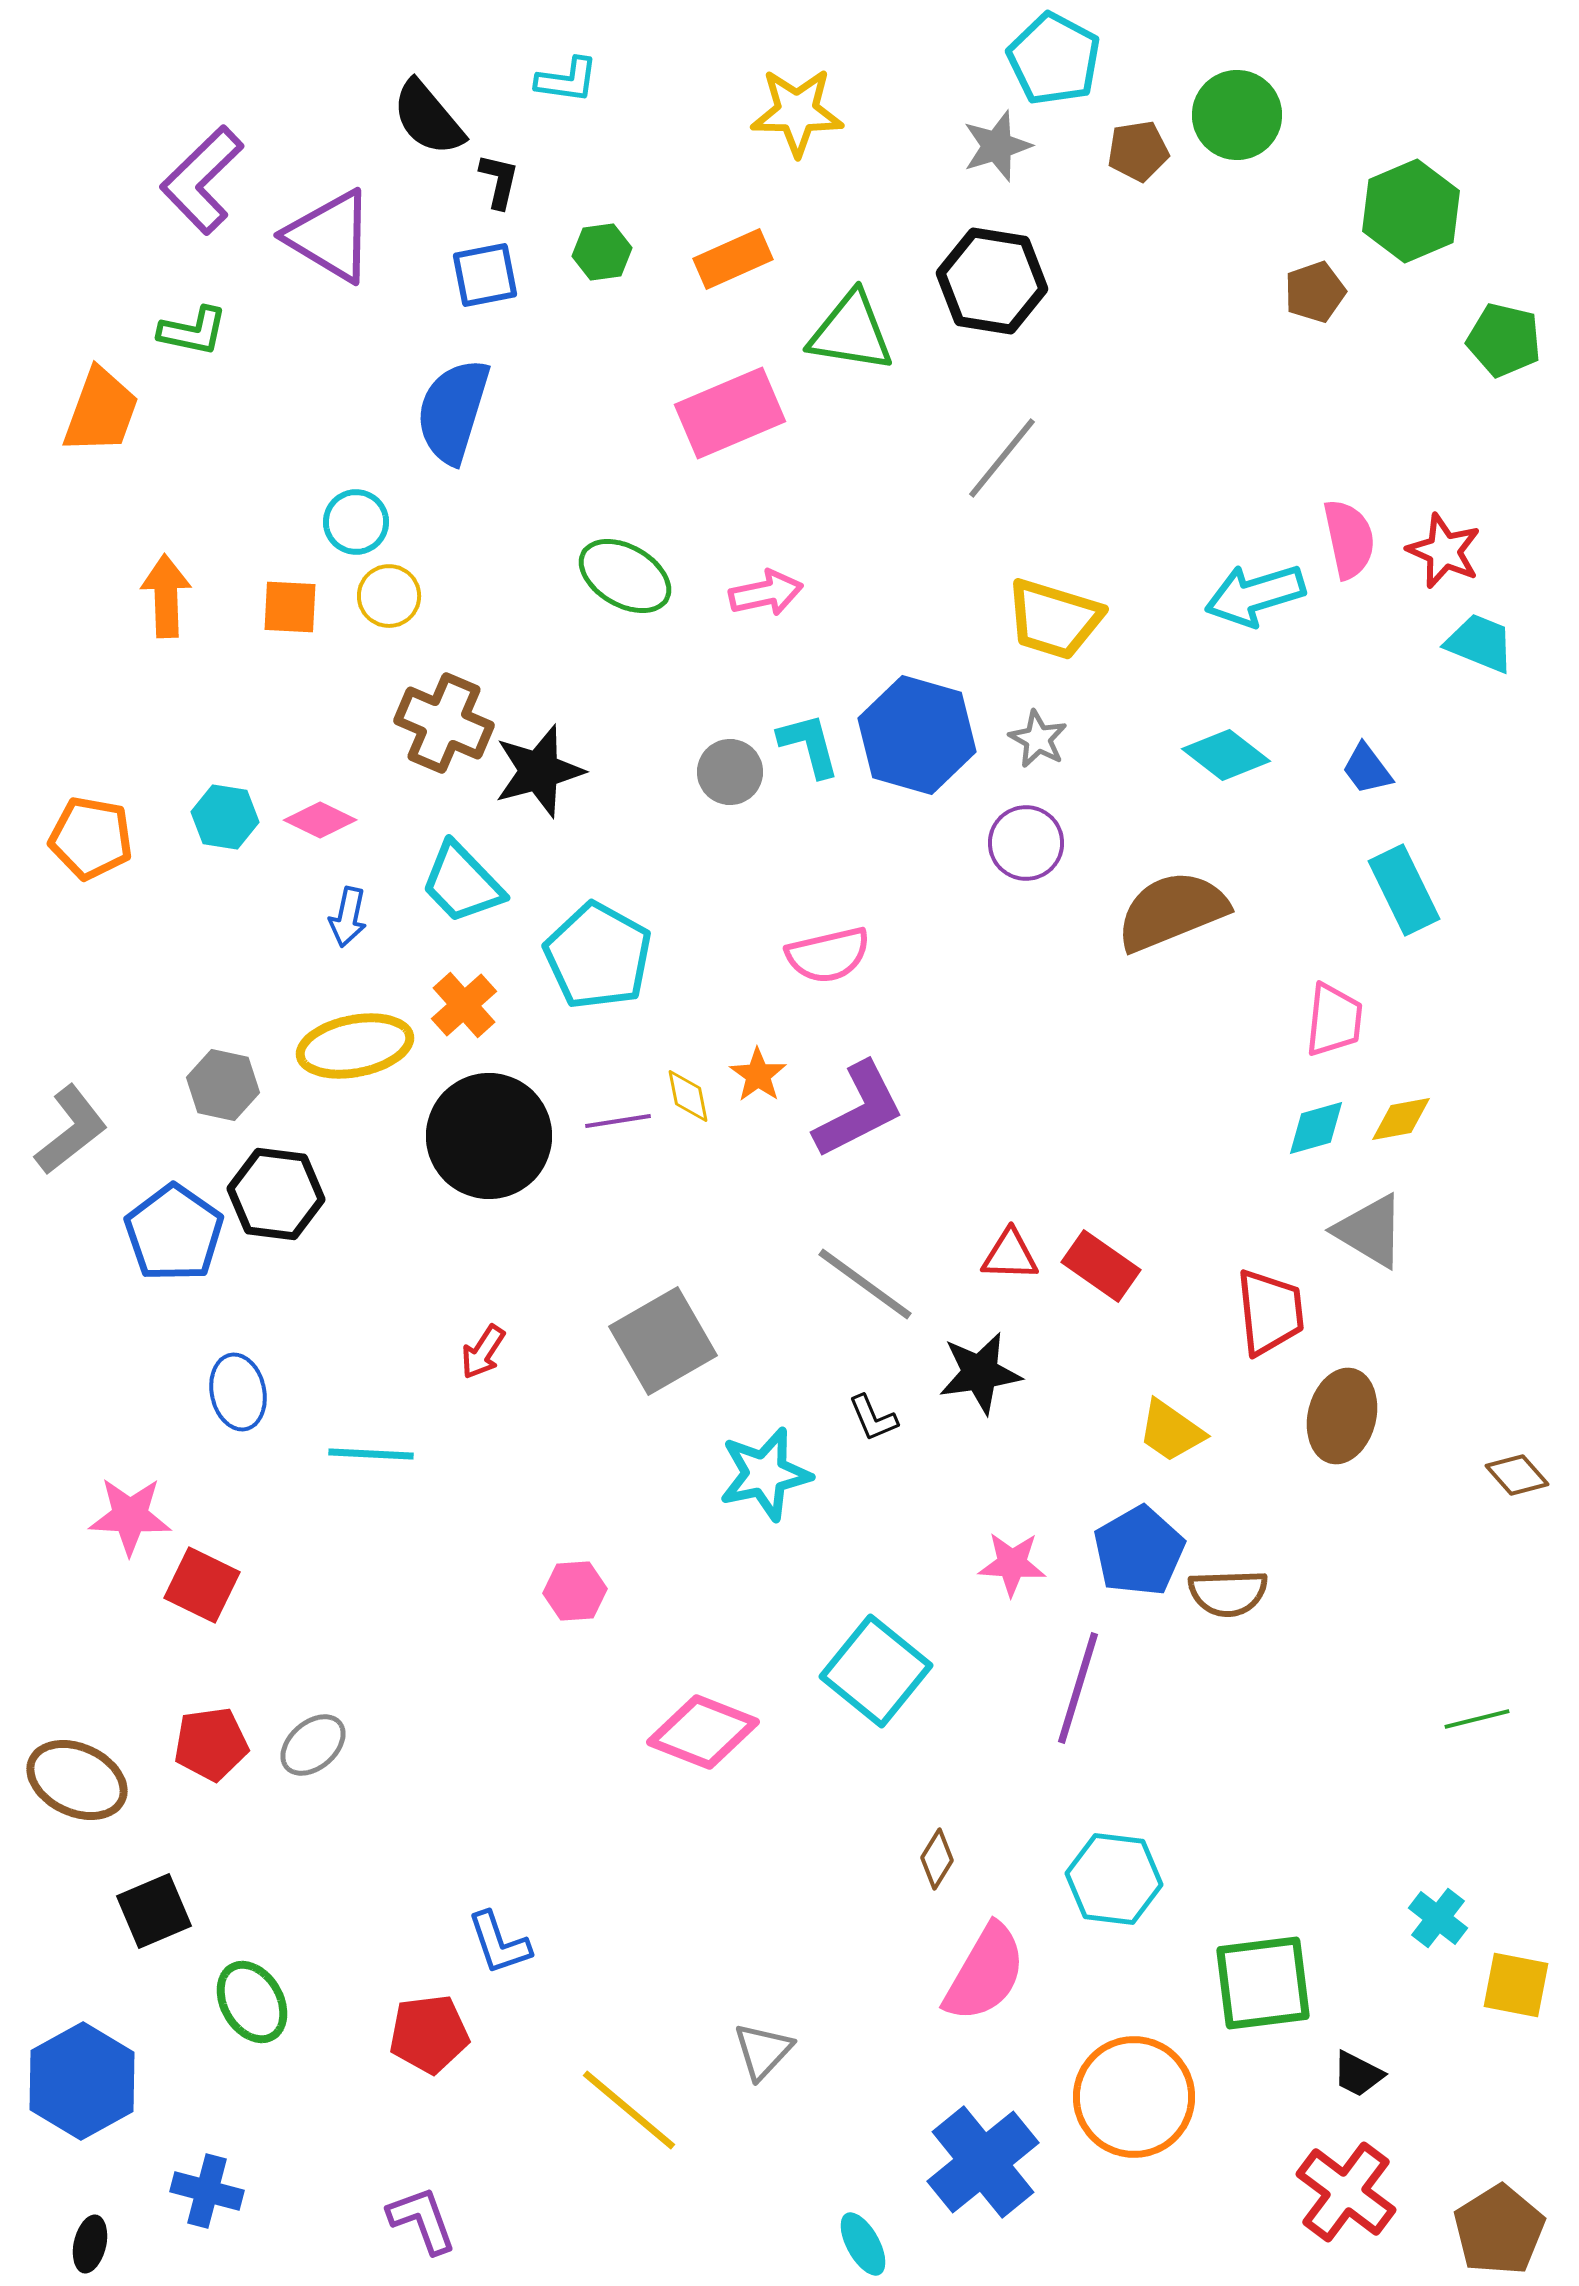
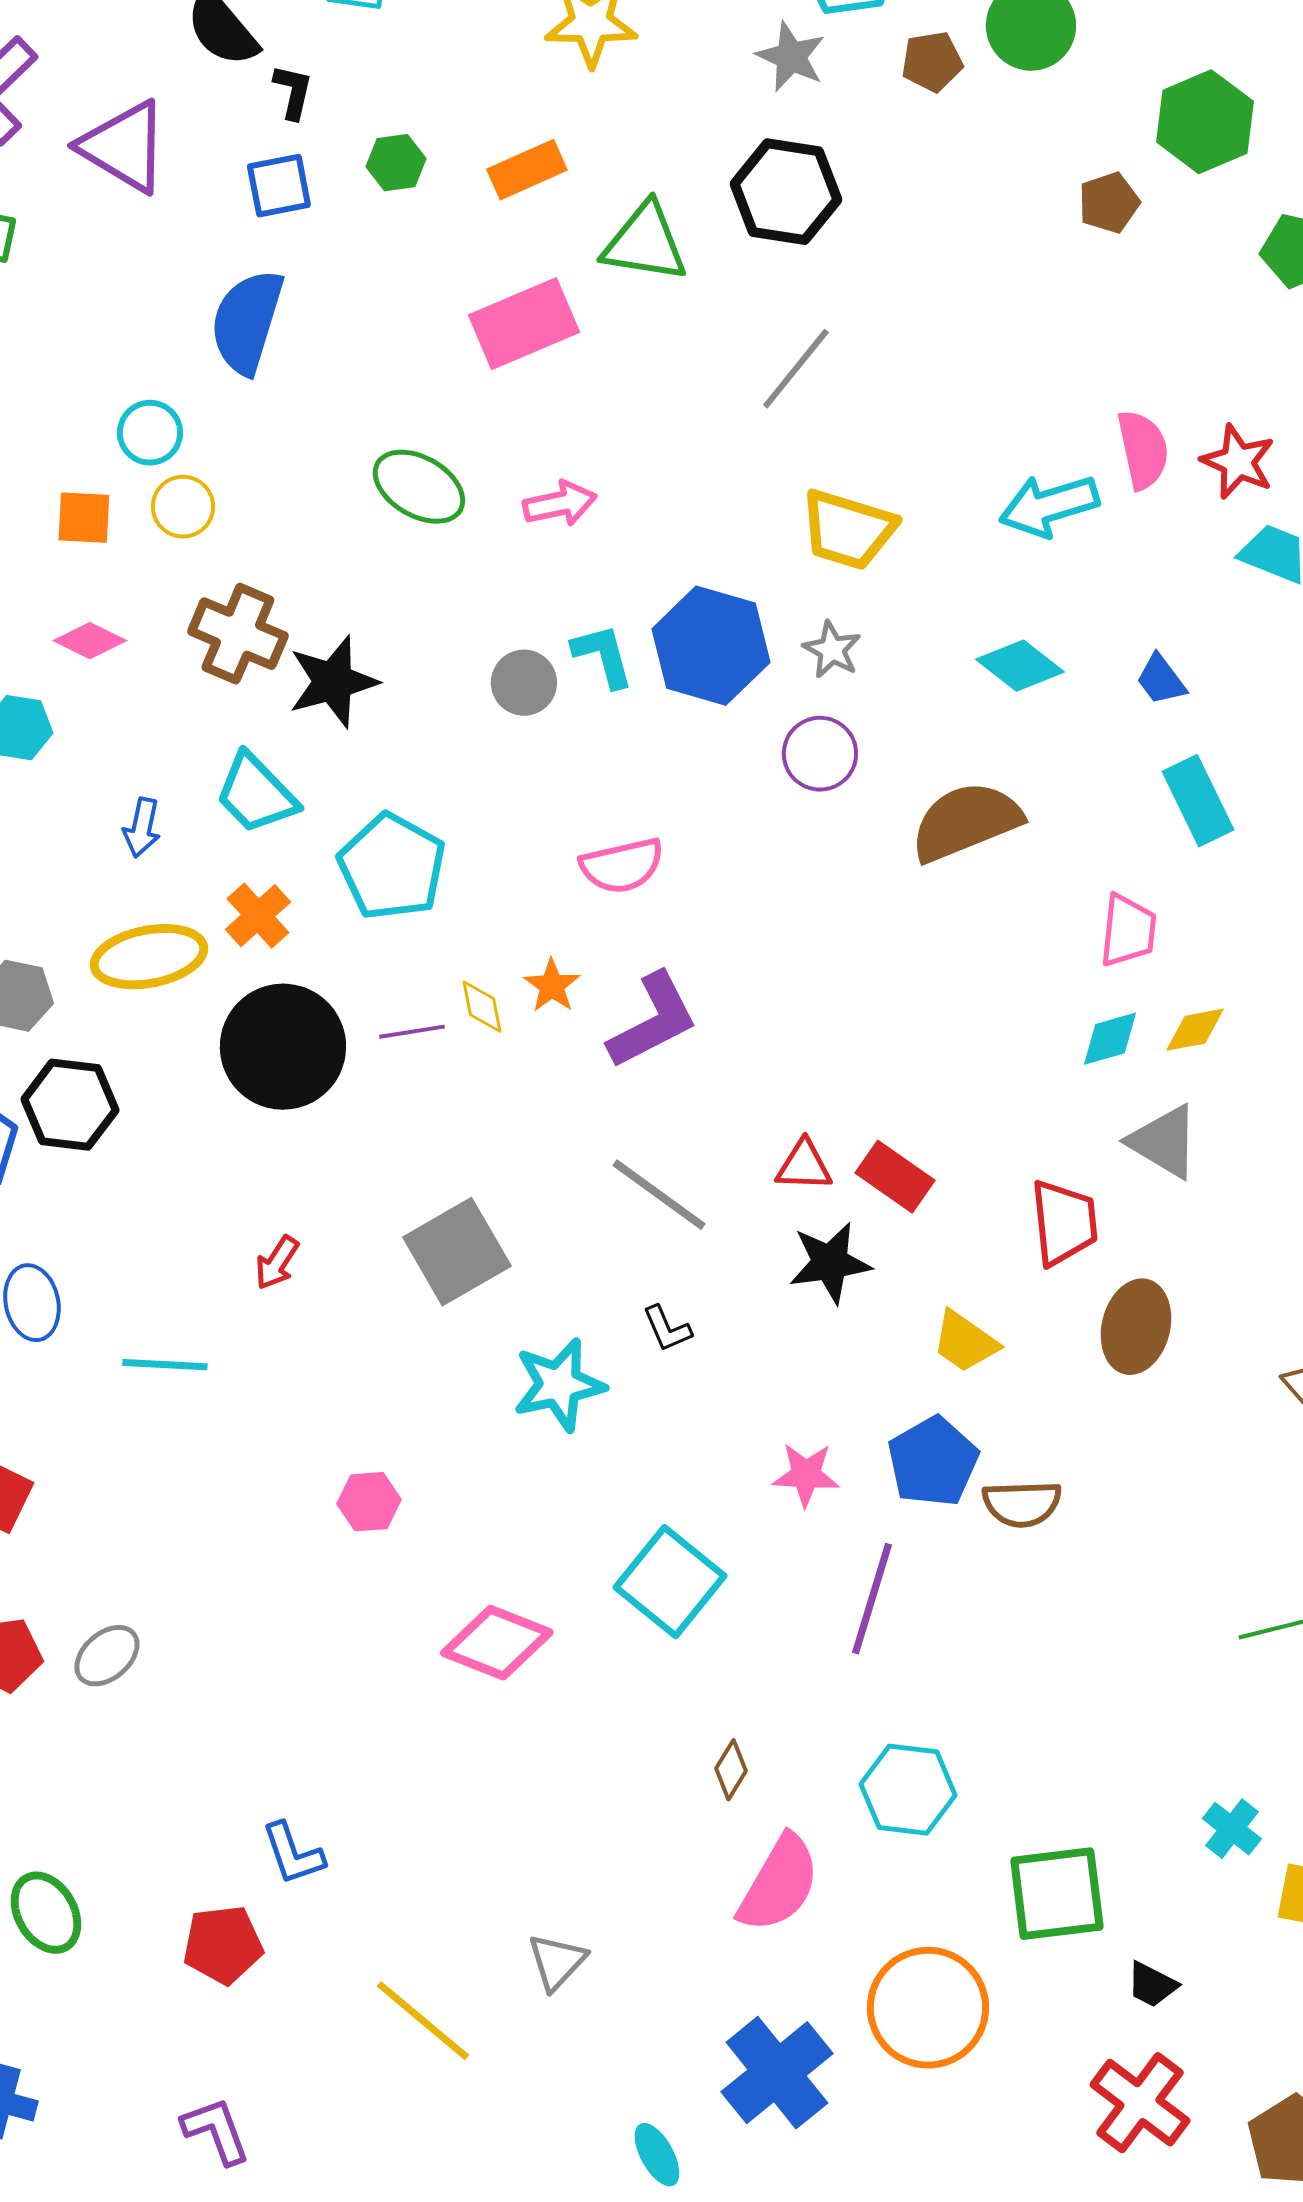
gray star: (997, 146) -> (791, 57), turned -30
pink diamond: (320, 820) -> (90, 641), moved
black star: (980, 1373) -> (830, 1263), moved

